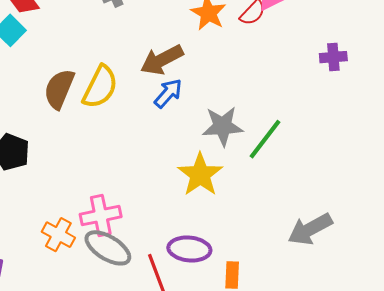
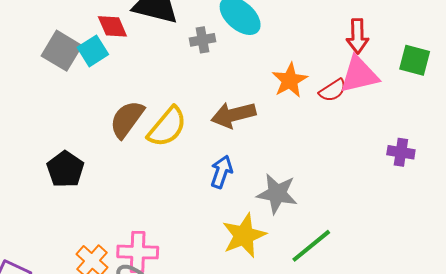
blue arrow: (168, 93) -> (221, 172), moved, turned -36
green line: (265, 139) -> (311, 246), moved

